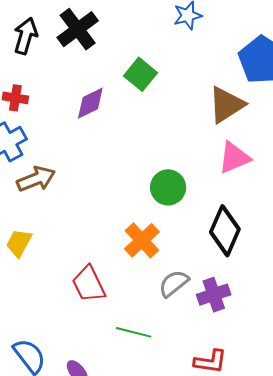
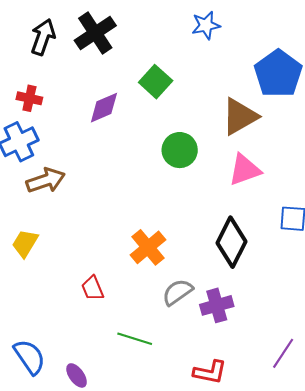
green circle: (168, 187) -> (180, 150), moved
red trapezoid: (89, 284) -> (93, 288), size x0.7

